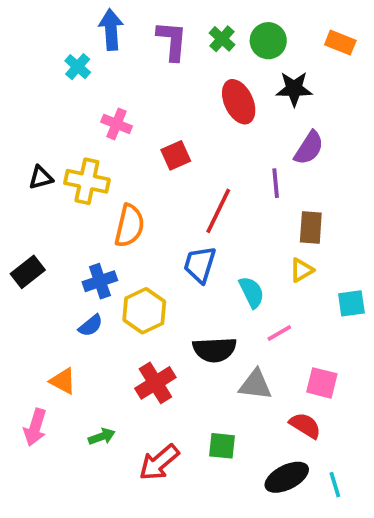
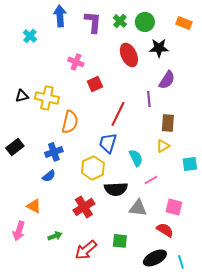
cyan cross: (78, 67) -> (30, 36), moved
pink cross: (117, 124) -> (76, 62), moved
yellow hexagon: (144, 311) -> (93, 168), moved

